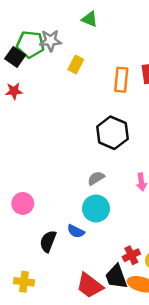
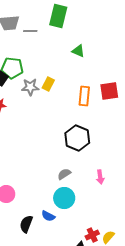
green triangle: (90, 19) -> (78, 51), moved
gray star: (51, 41) -> (30, 87), moved

